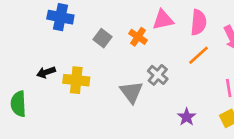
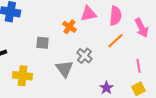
gray square: (103, 38) -> (42, 43), moved, turned -32
yellow cross: (76, 80) -> (22, 76), moved

